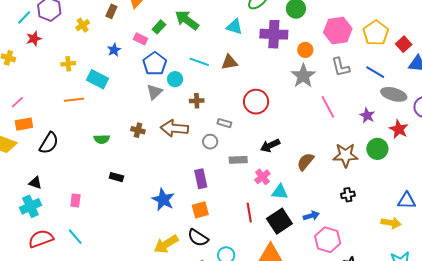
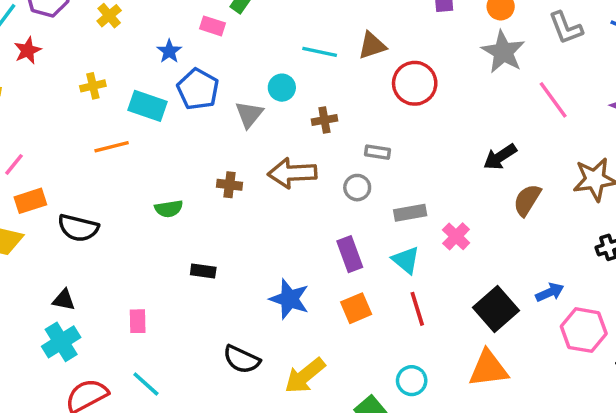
blue pentagon: (155, 64) -> (198, 89), moved
red circle: (256, 102) -> (415, 83), moved
black semicircle: (49, 143) -> (78, 228), turned 80
black arrow: (270, 145) -> (500, 157), moved
cyan triangle: (280, 192) -> (406, 260), moved, turned 42
red line: (249, 213) -> (417, 309), moved
black semicircle: (198, 238) -> (242, 359), moved

